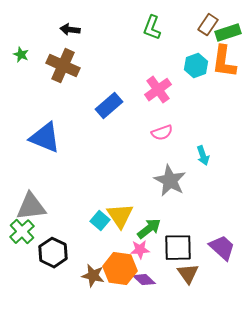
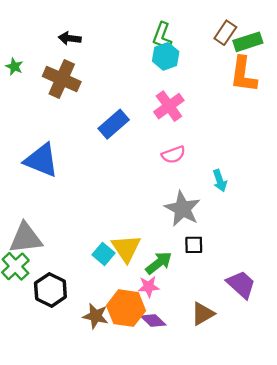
cyan hexagon: (196, 66) -> (166, 56), moved
black square: (178, 248) -> (194, 245), moved, size x0.6
brown triangle: (188, 274) -> (203, 314), turned 35

